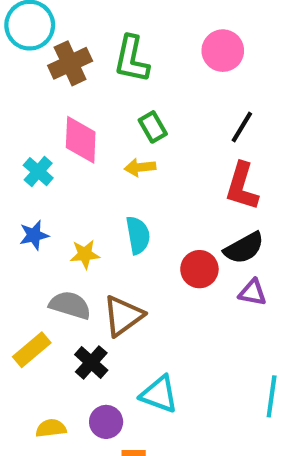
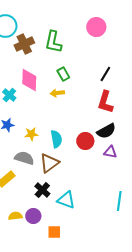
pink circle: (223, 51) -> (96, 27), moved
cyan semicircle: (138, 235) -> (56, 139), moved
black cross: (91, 362) -> (42, 190), moved
purple circle: (106, 422) -> (33, 216), moved

